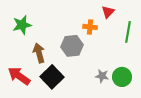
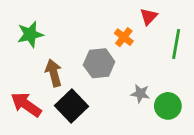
orange cross: (90, 27) -> (124, 37), turned 32
gray star: (102, 76) -> (140, 94), moved

